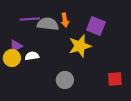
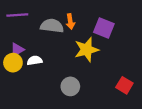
purple line: (30, 19) -> (17, 15), moved
red square: (115, 79) -> (124, 85), turned 35

